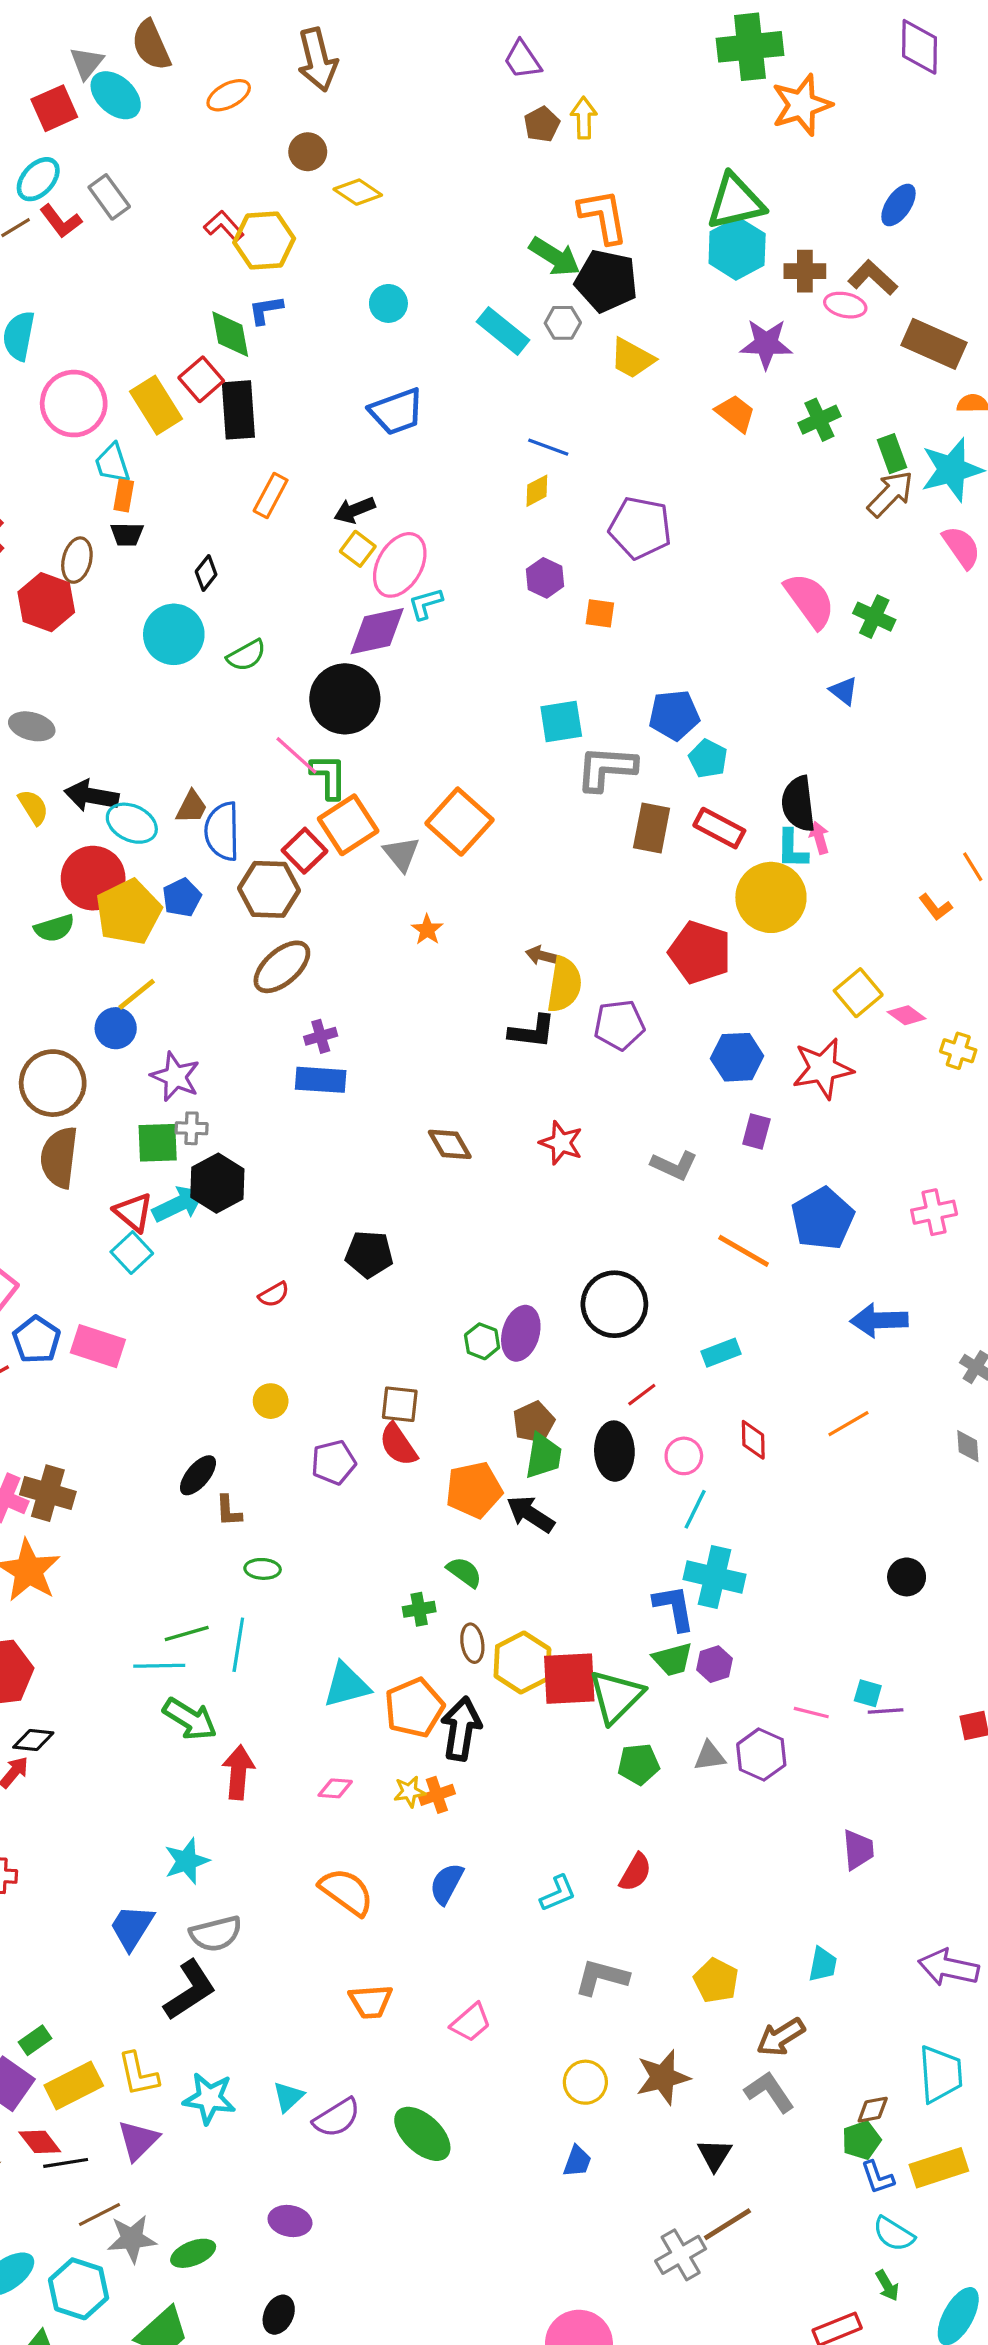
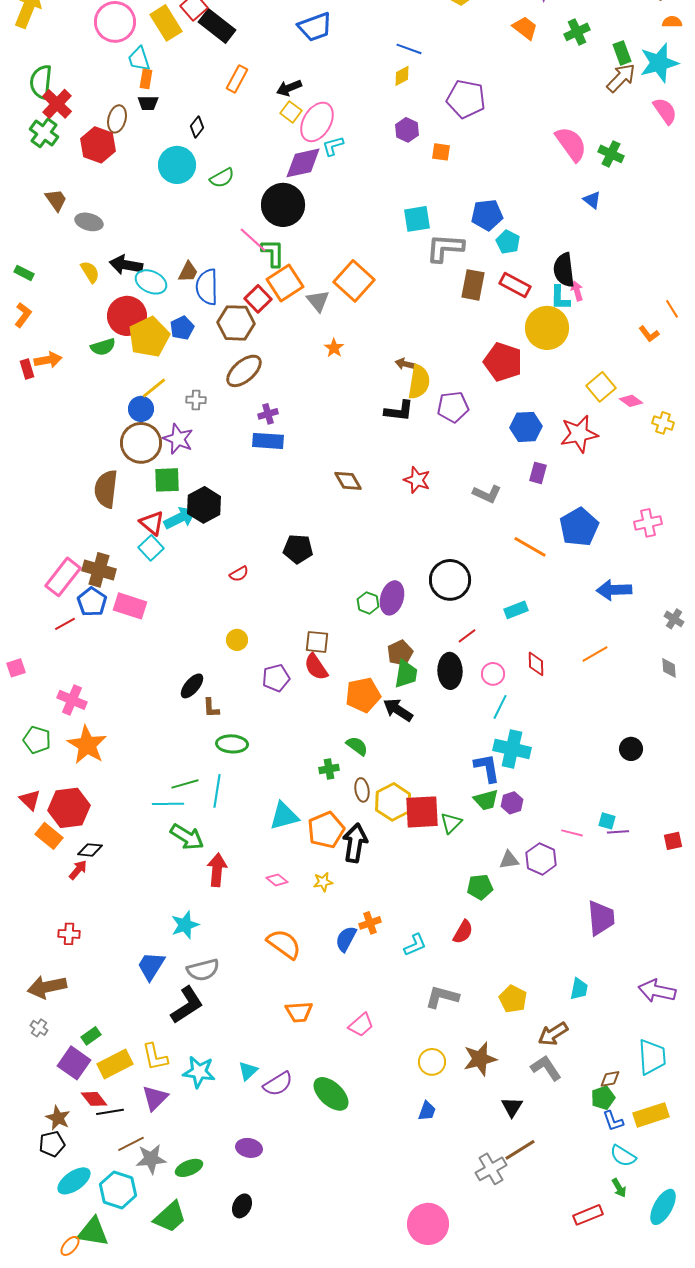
black rectangle: (238, 410) -> (217, 26), turned -48
brown circle: (53, 1083) -> (141, 443), moved
gray cross: (192, 1128) -> (196, 400), moved
brown cross: (48, 1493) -> (99, 570), moved
green ellipse: (263, 1569) -> (232, 744), size x1.4
green triangle: (616, 1696) -> (451, 823), size x0.6
green pentagon: (639, 1764) -> (480, 887), moved
pink diamond: (335, 1788) -> (277, 880), turned 35
orange cross: (437, 1795) -> (370, 923), moved
purple trapezoid: (858, 1850) -> (601, 918), size x1.4

